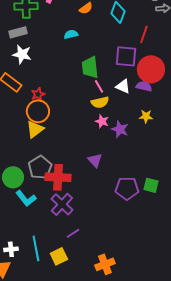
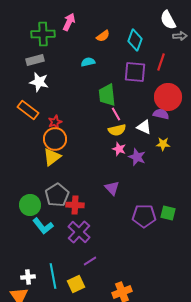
purple square: (126, 56) -> (135, 72), moved
white triangle: (123, 86) -> (144, 127), moved
red cross: (58, 177) -> (75, 205), size x0.7

